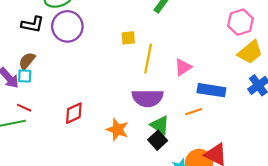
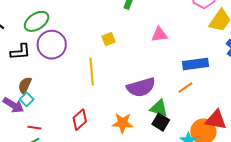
yellow line: (148, 59) -> (92, 72), moved
pink triangle: (183, 67) -> (159, 34), moved, turned 42
cyan square: (25, 76) -> (27, 99), turned -32

